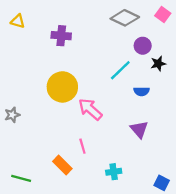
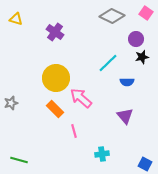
purple cross: (61, 36) -> (55, 32), turned 30
purple circle: (143, 46) -> (136, 39), moved
orange rectangle: (62, 165) -> (55, 109), moved

